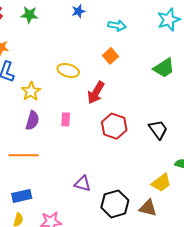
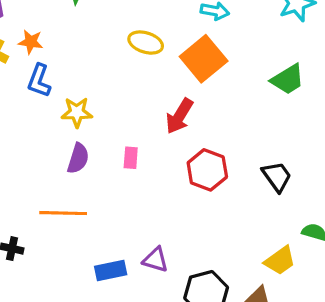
orange square: (110, 56) -> (204, 59), size x1.8
yellow ellipse: (68, 70) -> (146, 43), moved
yellow star: (31, 91) -> (77, 112), turned 30
blue rectangle: (22, 196) -> (111, 270), moved

